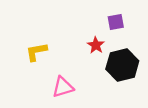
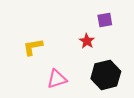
black hexagon: (122, 65) -> (106, 75), moved

